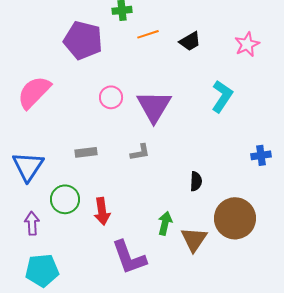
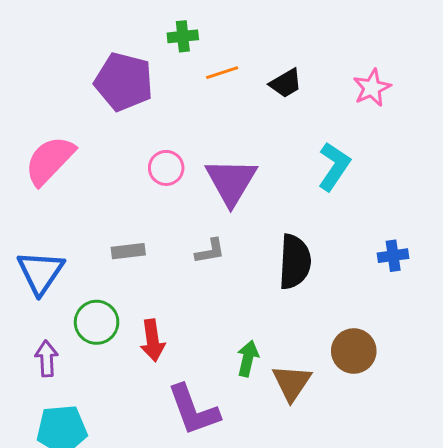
black semicircle: (196, 181) -> (295, 262), moved, size x1.8
brown circle: (235, 218) -> (354, 351), size x0.7

